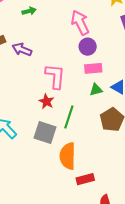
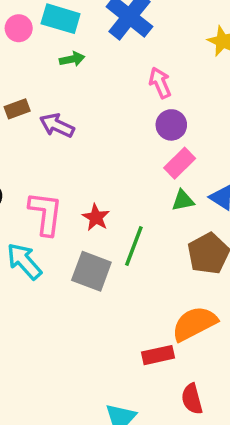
pink arrow: (80, 23) -> (160, 83), size x0.7
pink rectangle: (93, 68) -> (180, 163), turned -42
pink L-shape: (55, 76) -> (46, 213), moved
orange semicircle: (68, 156) -> (194, 324), moved, turned 60

